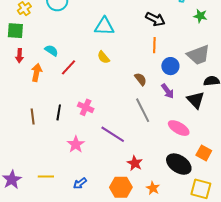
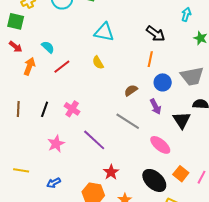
red arrow: (19, 56) -> (16, 47), turned -64
brown semicircle: (141, 79) -> (131, 90), turned -96
gray line: (143, 110) -> (128, 121), turned -40

